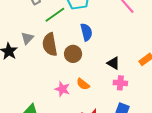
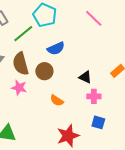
blue semicircle: (86, 32) -> (56, 48), turned 84
pink star: (62, 89) -> (19, 88), moved

